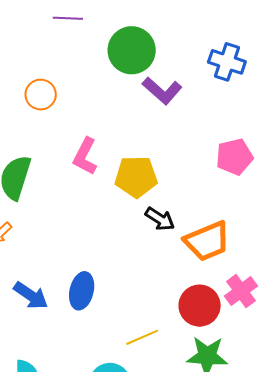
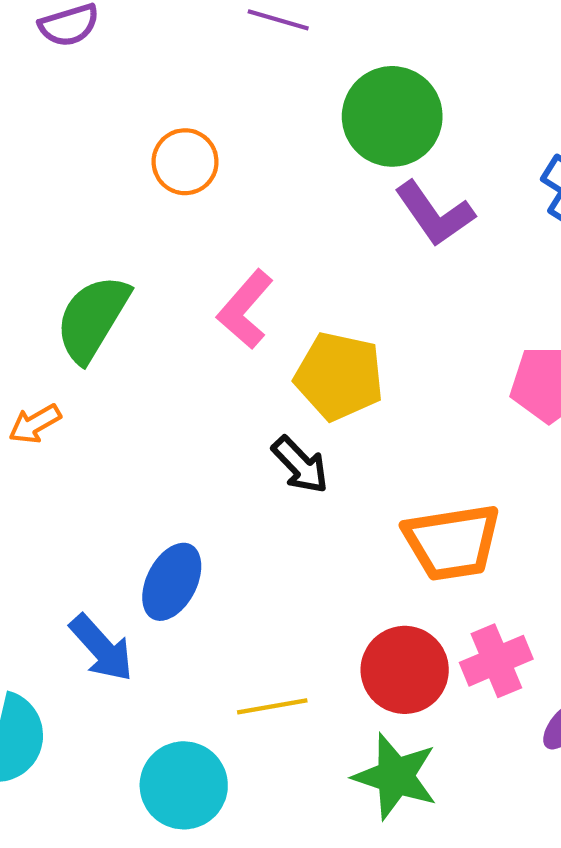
black arrow: (160, 219) -> (300, 465), moved
blue arrow: (31, 296) -> (101, 648), moved

